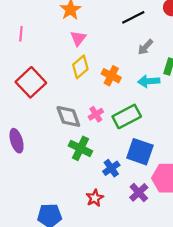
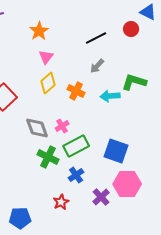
gray arrow: (145, 47) -> (97, 66), moved
green rectangle: (127, 116) -> (76, 146), moved
blue square: (140, 152) -> (116, 151), moved

